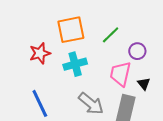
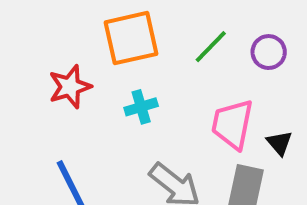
purple circle: (137, 51) -> (269, 52), moved
cyan cross: (75, 64) -> (141, 107), size x0.7

